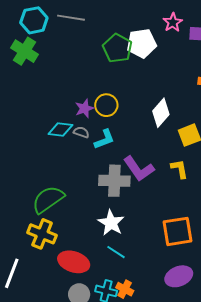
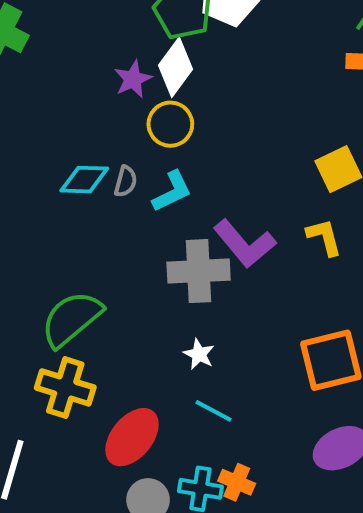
purple star: (84, 108) -> (133, 79), moved
white diamond: (161, 113) -> (176, 67), moved
gray semicircle: (81, 132) -> (126, 181), turned 91
white star: (111, 223) -> (199, 354), size x0.6
red ellipse: (74, 262) -> (132, 437), turned -64

